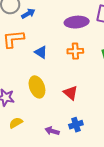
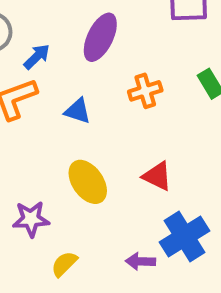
blue arrow: (28, 14) -> (37, 57), moved
purple ellipse: (77, 22) -> (100, 37), moved, turned -45
blue cross: (76, 125) -> (185, 236), size x1.6

